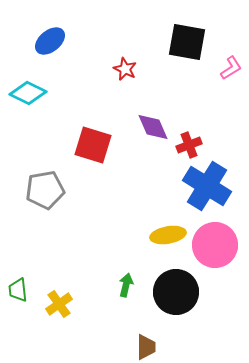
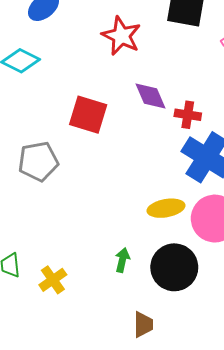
red star: (125, 69) -> (121, 36), size x1.6
red cross: (189, 145) -> (188, 115), turned 30

